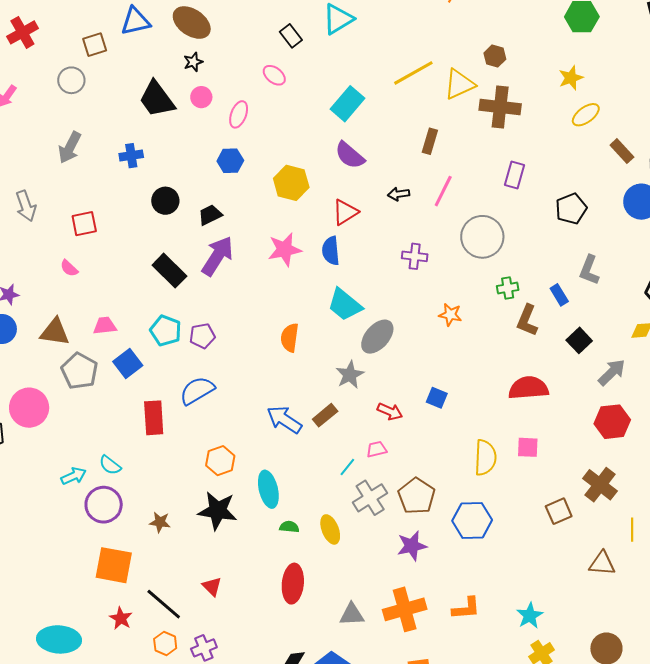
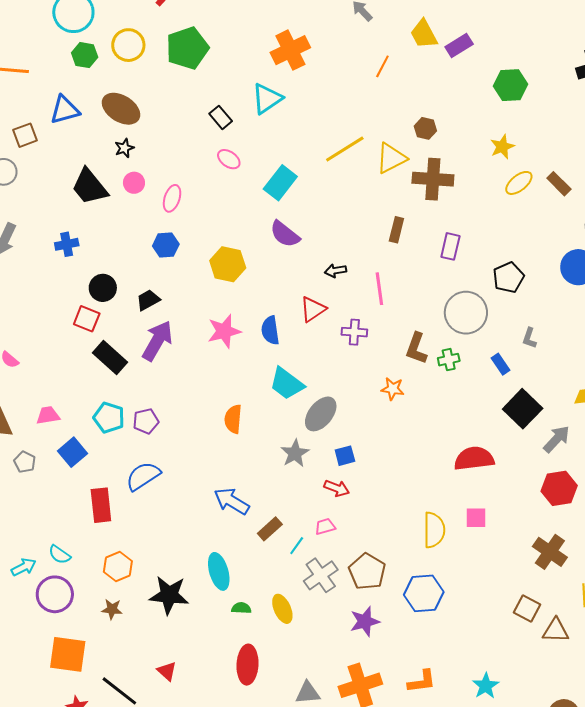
pink ellipse: (274, 75) -> (229, 159), moved
brown rectangle: (430, 141) -> (396, 230), moved
brown rectangle: (622, 151) -> (559, 184), moved
pink line: (443, 191) -> (379, 289), moved, turned -32
red triangle: (345, 212) -> (313, 309), moved
red square: (84, 224) -> (87, 319), moved, turned 36
gray circle: (482, 237) -> (466, 313), moved
gray L-shape: (589, 270) -> (529, 338), size x0.7
brown L-shape: (527, 320) -> (416, 348), moved
black square: (579, 340) -> (523, 409), size x1.5
gray pentagon: (80, 371) -> (25, 462), size x0.6
blue square: (437, 398) -> (345, 456), moved, turned -35
brown rectangle: (325, 415) -> (270, 529), moved
orange hexagon: (220, 461) -> (118, 567), moved
brown square: (559, 511) -> (527, 608), moved, turned -36

